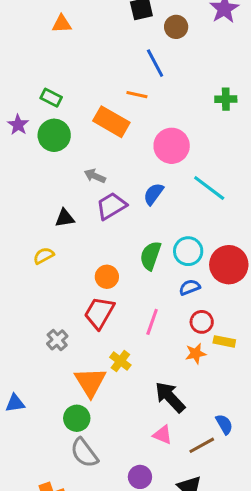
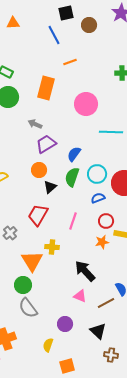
blue line: (155, 63) -> (54, 35), moved
orange line: (137, 95) -> (70, 62), moved, turned -32
orange rectangle: (111, 122) -> (46, 88), turned 75
cyan line: (209, 188) -> (111, 132), turned -35
blue semicircle: (154, 194) -> (74, 154), moved
black triangle: (65, 218) -> (50, 187), moved, turned -32
orange circle: (107, 277) -> (39, 170), moved
yellow cross: (120, 361) -> (52, 247), turned -32

